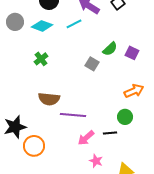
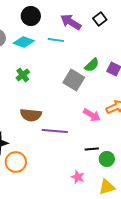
cyan line: (74, 24) -> (56, 40), turned 35
gray square: (92, 64) -> (74, 80), size x1.5
green circle: (125, 117) -> (107, 159), moved
pink arrow: (86, 138) -> (92, 115), moved, turned -108

